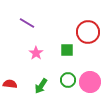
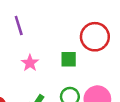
purple line: (27, 23) -> (19, 25), turned 42

